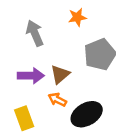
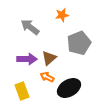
gray arrow: (35, 33) -> (30, 27), turned -30

